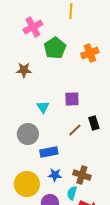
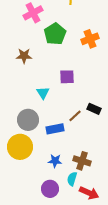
purple square: (72, 99) -> (67, 77), moved
black rectangle: (94, 123) -> (94, 109), turned -48
blue rectangle: (49, 152) -> (55, 129), moved
yellow circle: (27, 184) -> (20, 147), moved

